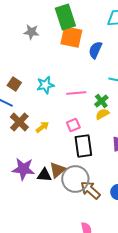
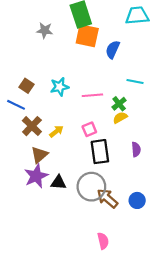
purple star: (23, 169) -> (36, 176), turned -30
brown triangle: (57, 170) -> (39, 155), moved

